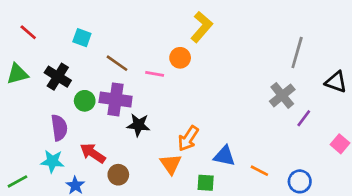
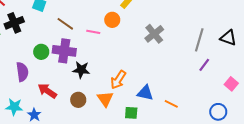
gray line: (297, 52) -> (199, 40), moved
black cross: (58, 77) -> (14, 23), moved, turned 36
gray cross: (282, 95) -> (154, 34), moved
cyan star: (52, 161) -> (14, 107), moved
brown circle: (118, 175) -> (78, 100), moved
blue circle: (300, 181) -> (218, 112), moved

